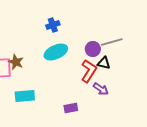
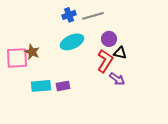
gray line: (112, 42) -> (93, 16), moved
purple rectangle: (71, 108) -> (63, 86), moved

